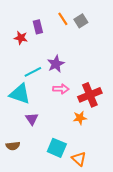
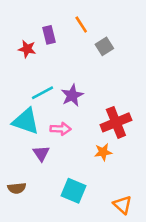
gray square: (81, 21) -> (104, 46), moved
purple star: (56, 64) -> (72, 95), moved
pink arrow: (61, 89) -> (61, 129), moved
orange triangle: (79, 159) -> (122, 205), moved

